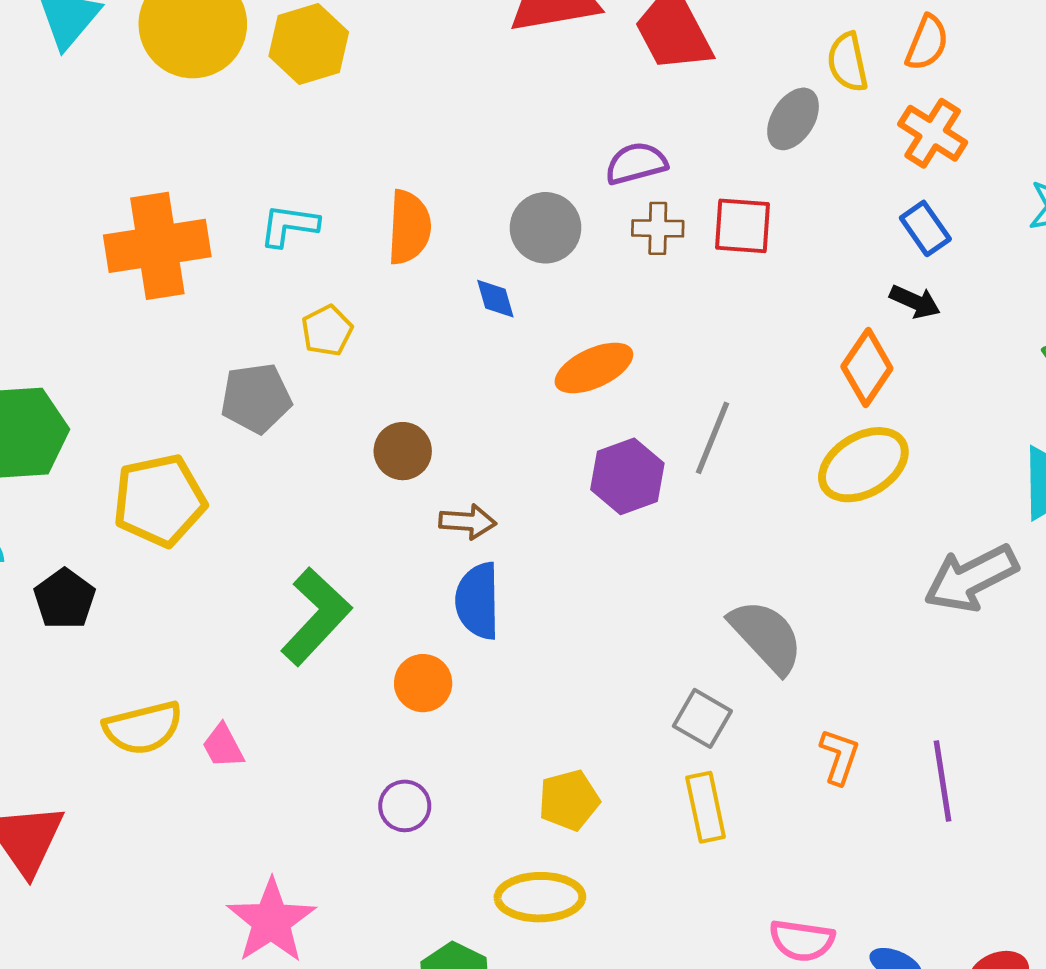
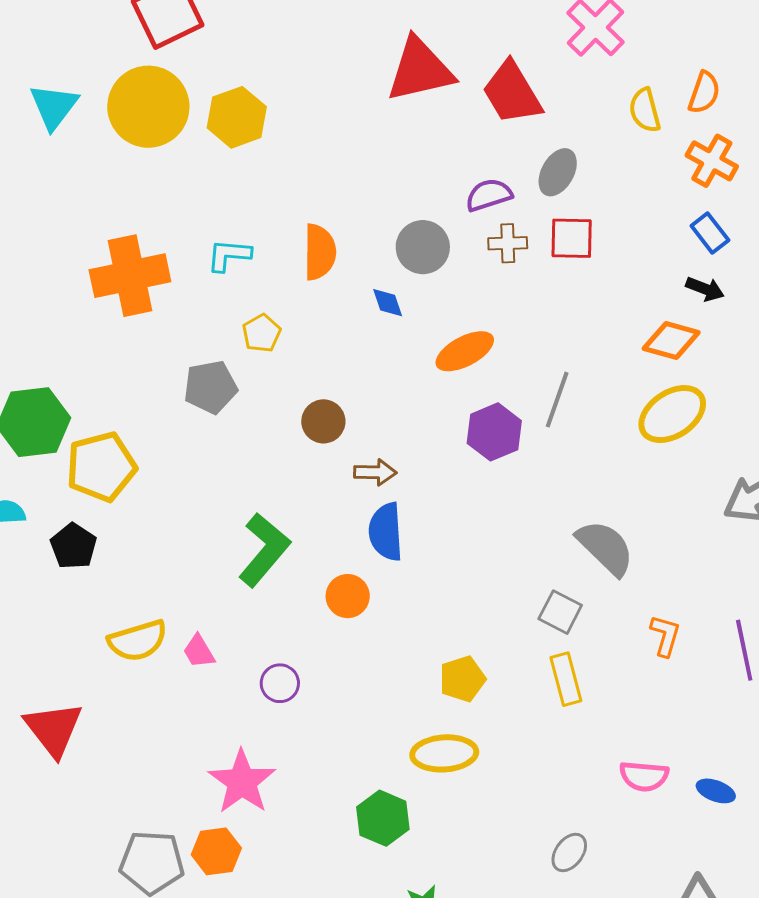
gray ellipse: (793, 119) -> (558, 172), moved
orange diamond: (867, 368) -> (671, 341), turned 74
yellow pentagon: (159, 500) -> (101, 467), moved
purple circle: (405, 806) -> (280, 683), moved

